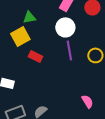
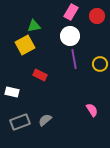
red rectangle: (35, 56) -> (40, 75), moved

